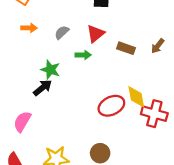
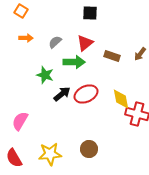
green arrow: (83, 55) -> (74, 62), size x1.5
black arrow: (43, 88) -> (62, 94), moved
red ellipse: (111, 106) -> (86, 94), moved

